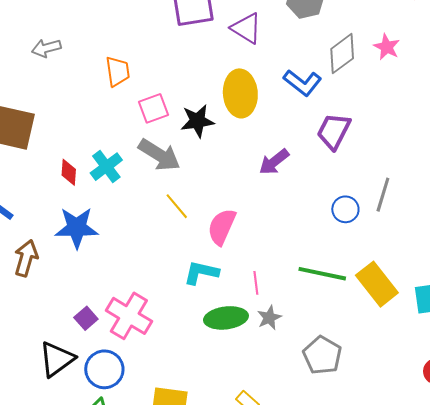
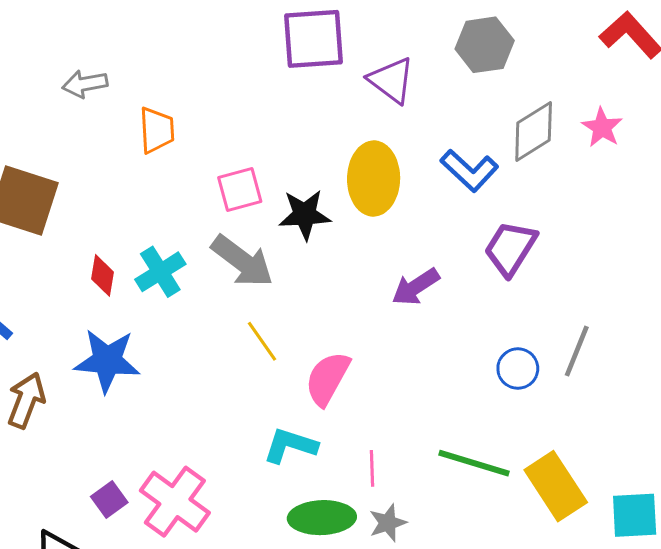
orange trapezoid: (118, 71) -> (157, 130), moved

